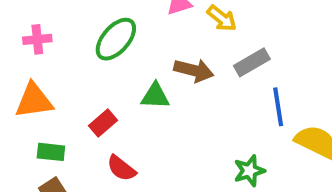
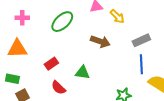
gray rectangle: (252, 62) -> (141, 40), moved
green triangle: (155, 96) -> (82, 73), moved
green rectangle: (51, 152) -> (12, 79), moved

